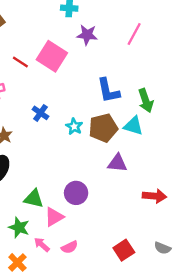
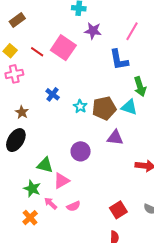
blue L-shape: (108, 91) -> (119, 60), moved
purple circle: (76, 193) -> (81, 151), moved

